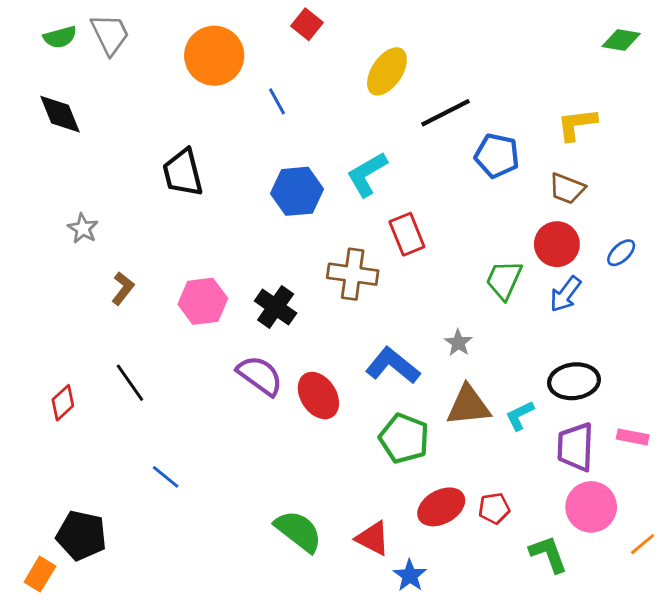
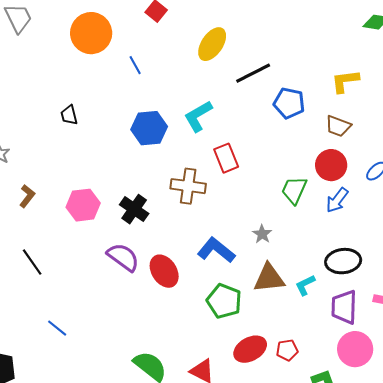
black trapezoid: (183, 173) -> (69, 115), size x0.6

